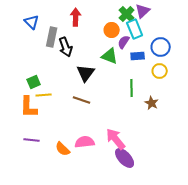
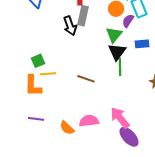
gray rectangle: (52, 37) -> (83, 16), moved
green triangle: (110, 56) -> (114, 35), turned 48
blue rectangle: (138, 56) -> (142, 44), moved
black triangle: (86, 73) -> (117, 52), moved
green line: (132, 88) -> (120, 67), moved

